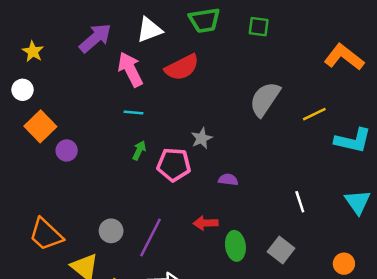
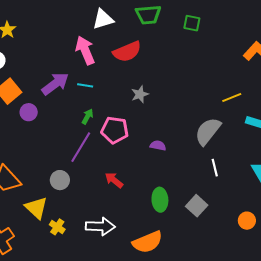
purple arrow: (95, 38) -> (55, 84), moved
gray semicircle: (265, 99) -> (208, 131), moved
gray star: (202, 138) -> (140, 94), moved
red arrow: (206, 223) -> (114, 180), moved, turned 36
purple line: (150, 238) -> (81, 147), moved

